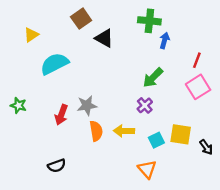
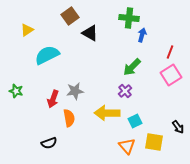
orange semicircle: (96, 131) -> (69, 118), moved
yellow arrow: (124, 131) -> (107, 113), size x1.4
yellow square: (181, 134) -> (154, 142), moved

